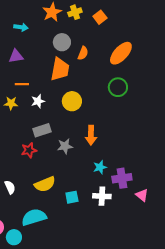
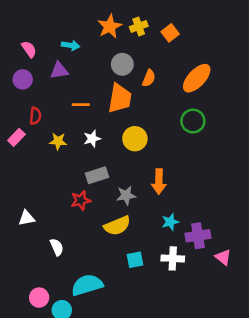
purple triangle: (16, 56) -> (59, 71), moved
orange line: (22, 84) -> (81, 105), moved
yellow semicircle: (45, 184) -> (117, 226), moved

